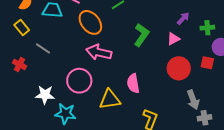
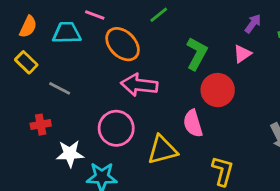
red cross: (19, 64) -> (41, 125), moved, turned -32
red circle: (179, 68) -> (218, 90), moved

